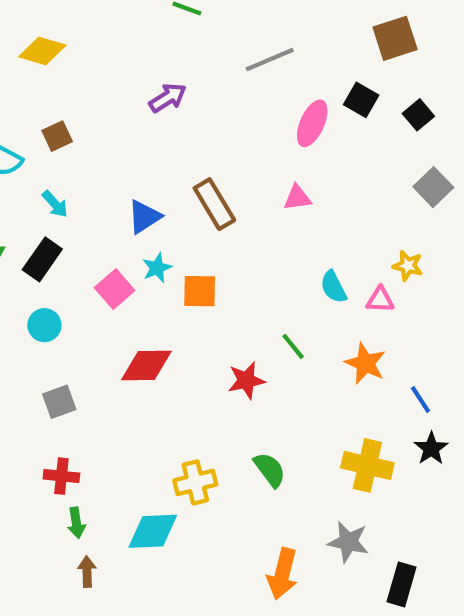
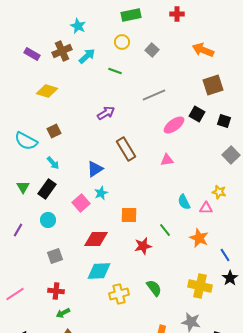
black square: (418, 115) -> (224, 121), turned -32
pink ellipse: (312, 123) -> (174, 125), turned 30
brown rectangle: (214, 204) -> (126, 149), moved
orange square: (200, 291) -> (129, 215), moved
green arrow: (76, 523) -> (63, 313), turned 72
cyan diamond: (153, 531) -> (99, 271), moved

